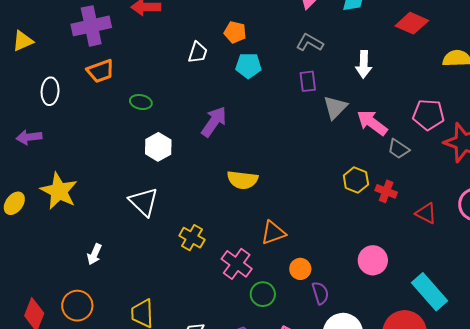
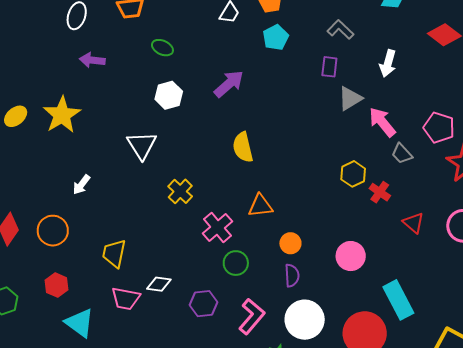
cyan pentagon: (248, 66) -> (276, 37), turned 30
purple arrow: (29, 137) -> (92, 60), moved
yellow semicircle: (242, 180) -> (243, 147), turned 56
orange circle: (300, 269) -> (290, 243), moved

